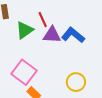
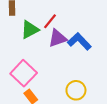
red line: (43, 20) -> (50, 21), turned 56
purple triangle: (52, 35) -> (58, 38), turned -30

